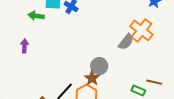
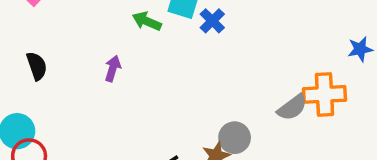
orange cross: (141, 30) -> (324, 94), turned 35

